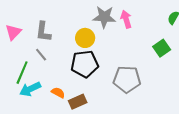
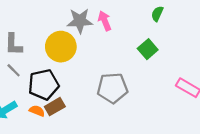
yellow circle: (85, 38) -> (61, 47), size x1.4
black pentagon: (85, 64) -> (44, 85), moved
brown rectangle: (78, 102) -> (55, 107), moved

